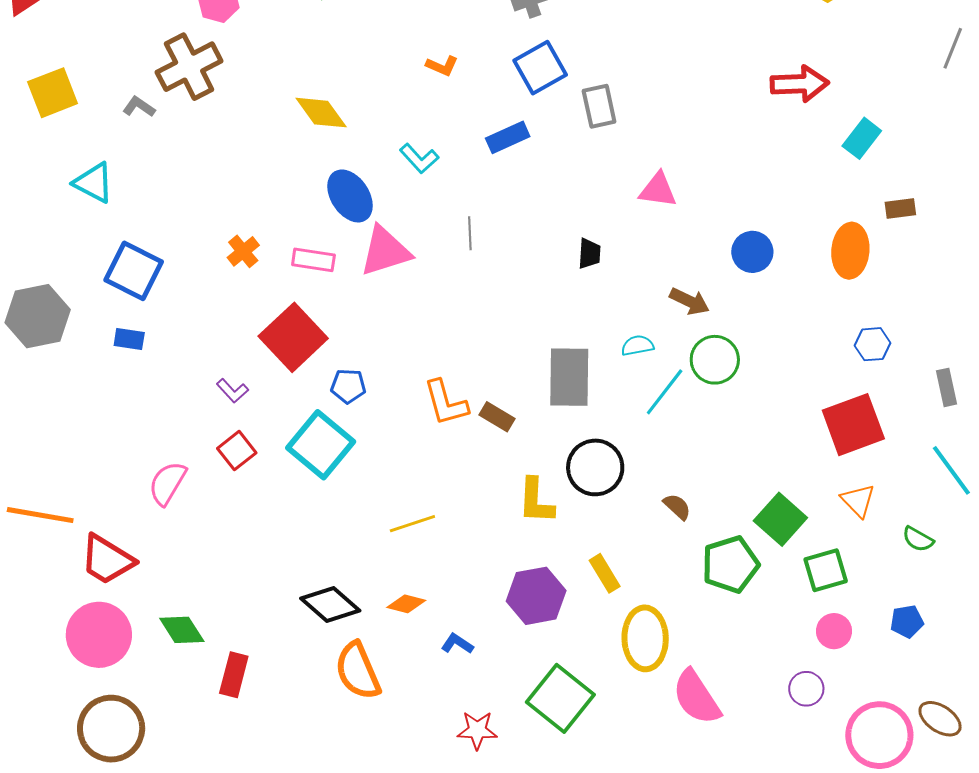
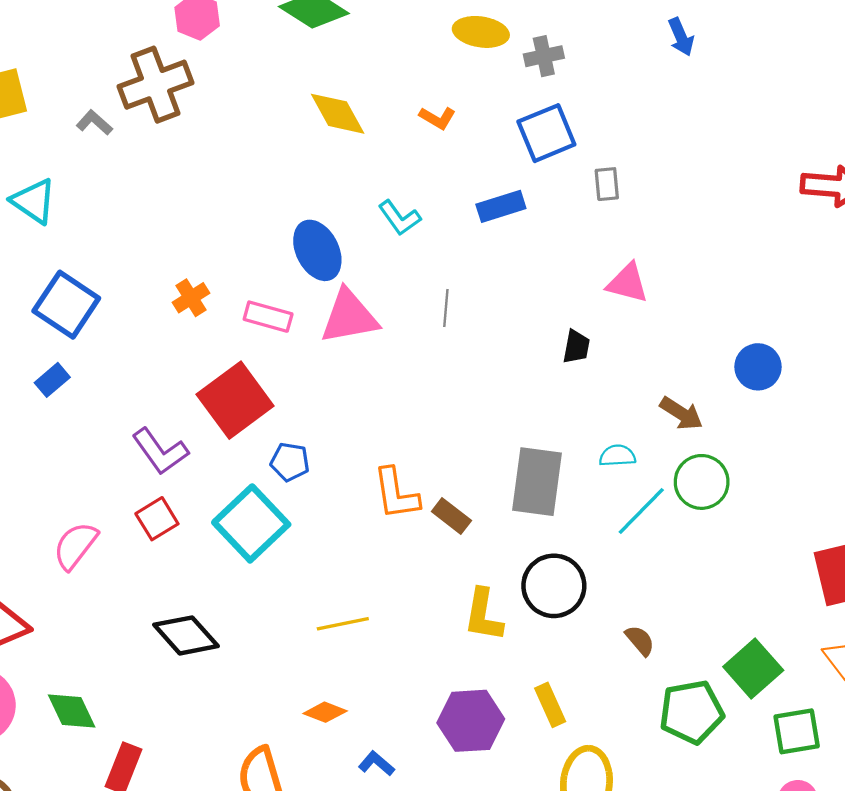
gray rectangle: (599, 106) -> (607, 184), size x0.7
yellow diamond: (321, 113) -> (338, 114), moved
pink triangle: (658, 190) -> (628, 283), moved
blue rectangle: (129, 339) -> (52, 380), turned -56
purple L-shape: (232, 391) -> (160, 451), size x1.6
black diamond: (330, 605) -> (186, 635), moved

